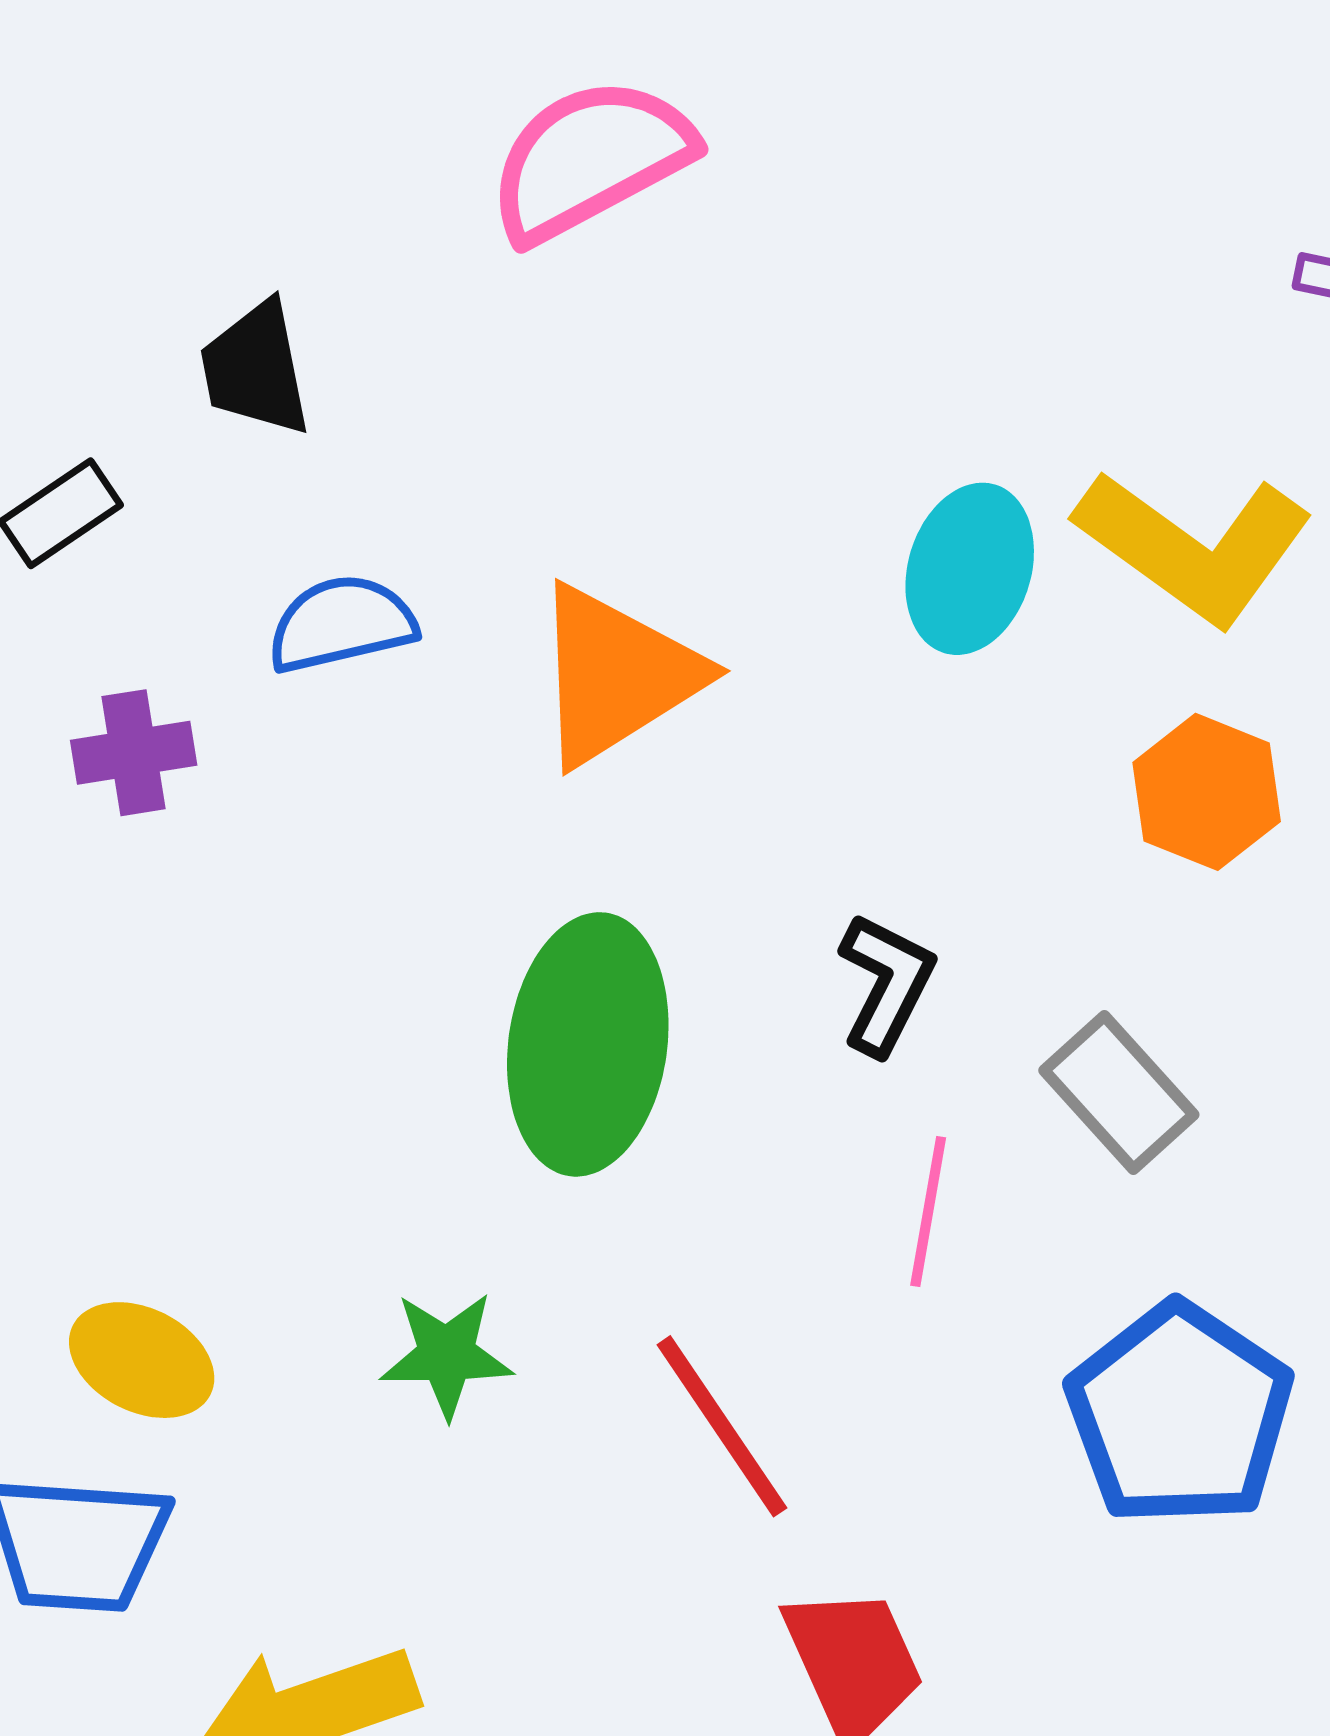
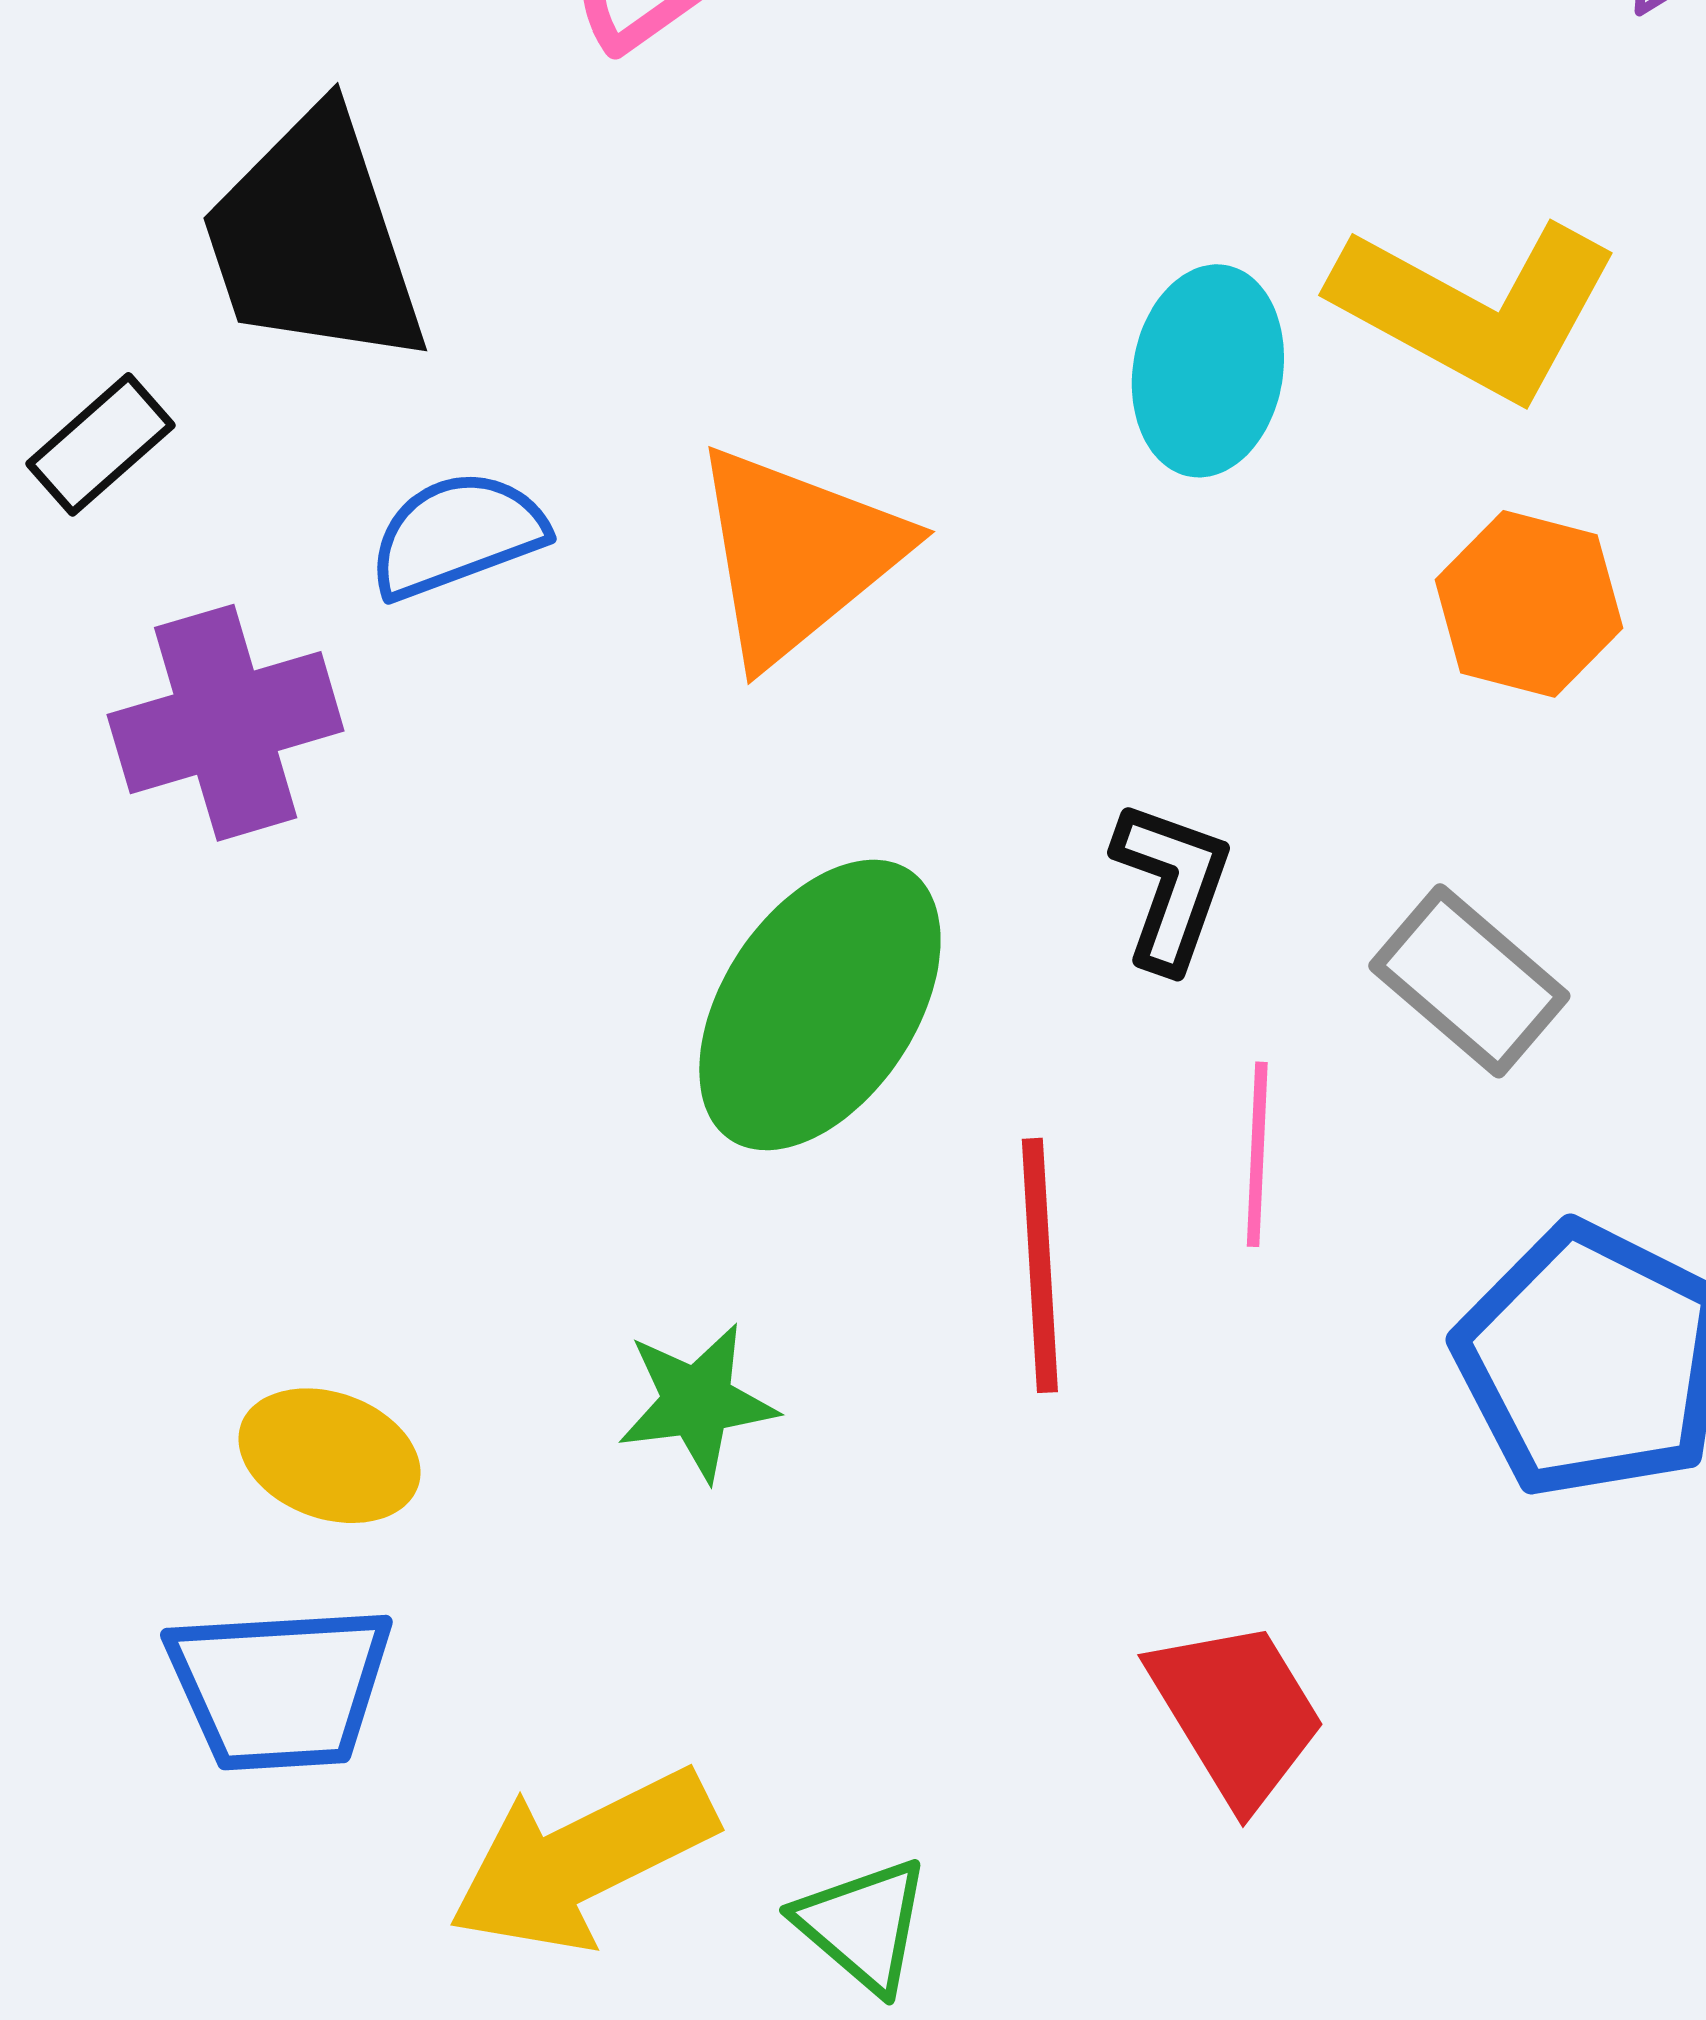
black trapezoid: (256, 369) -> (314, 239), size x1.6
purple cross: (134, 753) -> (226, 723), size x1.5
green ellipse: (588, 1044) -> (820, 1005), turned 33
red line: (722, 1426) -> (1040, 1265), moved, turned 38

